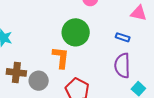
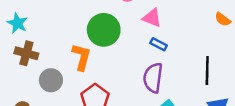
pink triangle: (139, 13) -> (152, 18), moved
brown cross: (16, 72) -> (26, 53), moved

